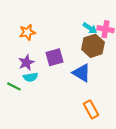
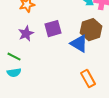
brown hexagon: (93, 46) -> (91, 30), moved
cyan semicircle: (31, 77) -> (14, 73), moved

